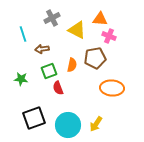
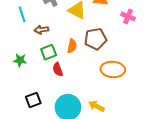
pink cross: (109, 36) -> (128, 16), moved
black square: (34, 118) -> (33, 100), size x0.7
yellow arrow: (96, 124) -> (96, 106), turned 84

